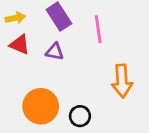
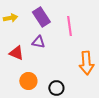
red triangle: (20, 45) -> (16, 53), moved
orange circle: (41, 106) -> (28, 81), size x0.7

